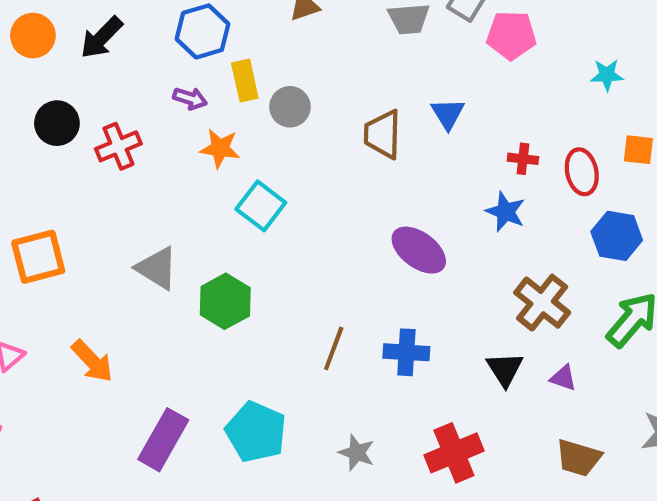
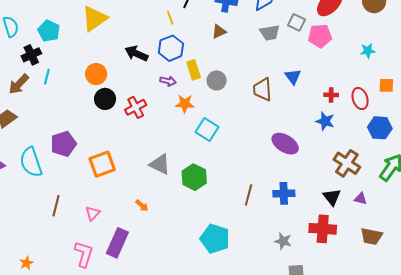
orange circle: (33, 36) -> (96, 74), moved
black arrow: (101, 38) -> (136, 54), moved, turned 75
orange arrow: (92, 361) -> (142, 206), moved, size x0.6
purple rectangle: (163, 440) -> (117, 243), moved
gray star: (357, 453) -> (283, 241), moved
red cross: (454, 453) -> (323, 229), moved, turned 32

